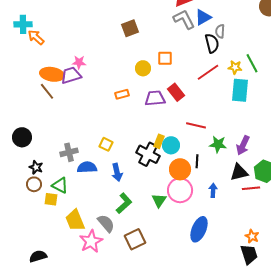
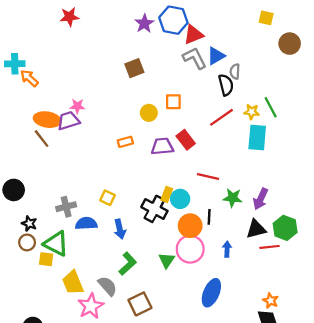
green triangle: (60, 185) -> (56, 244), size x1.4

